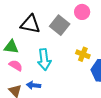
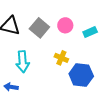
pink circle: (82, 12) -> (65, 25), moved

